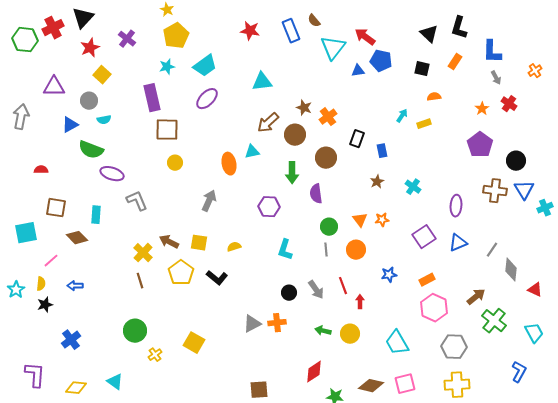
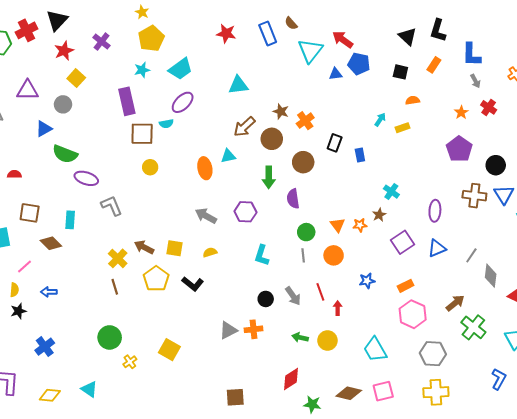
cyan semicircle: (104, 120) -> (166, 124), moved
brown star: (377, 182) -> (379, 215), moved
gray arrow: (209, 201) -> (206, 216), moved, turned -85

